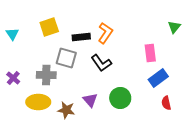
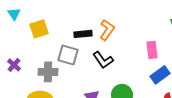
yellow square: (49, 27) -> (39, 29), moved
cyan triangle: (12, 34) -> (14, 14), moved
purple cross: (13, 78) -> (14, 65), moved

